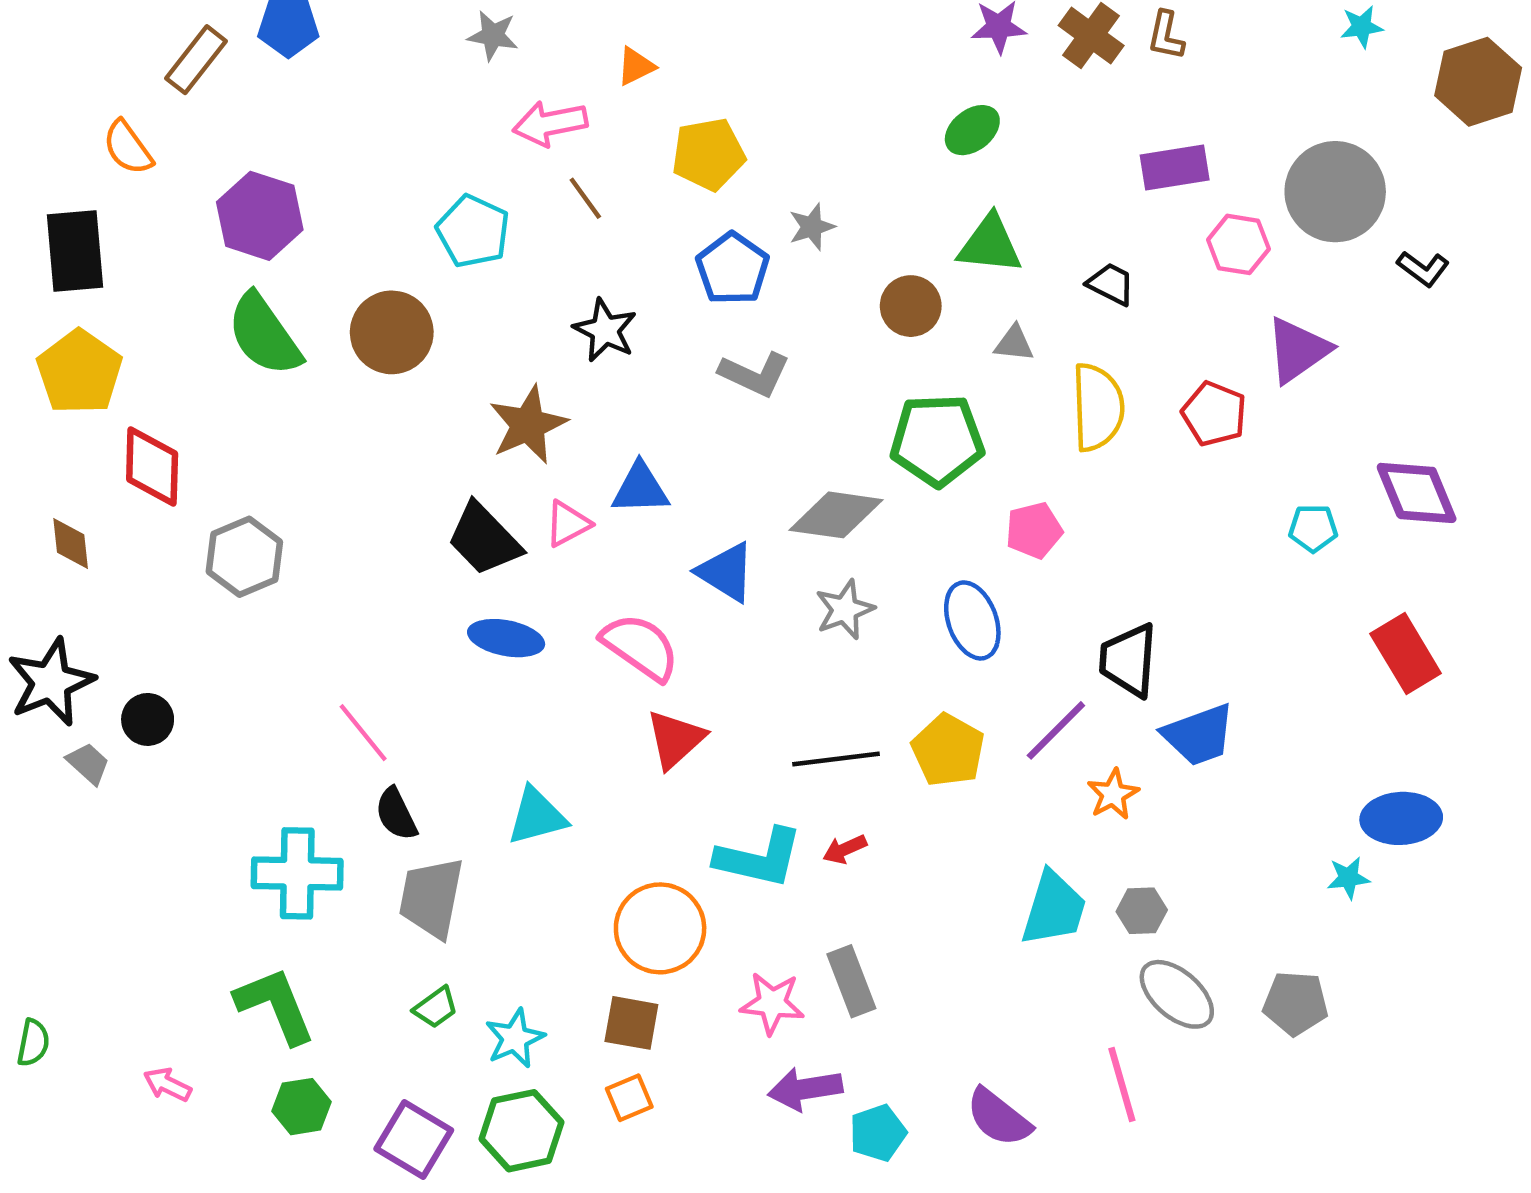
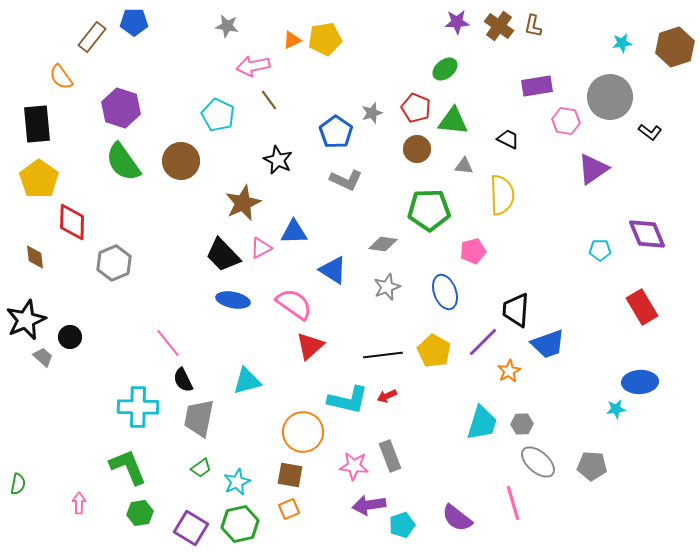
cyan star: (1362, 27) -> (622, 43), moved
yellow pentagon: (708, 154) -> (325, 39), moved
red pentagon: (1214, 414) -> (416, 108), moved
gray diamond: (836, 515) -> (383, 244), size x0.7
pink arrow: (167, 1085) -> (79, 503), turned 65

